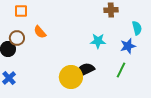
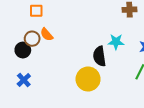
orange semicircle: (40, 32) -> (47, 34), moved
black semicircle: (85, 70) -> (99, 56), moved, turned -72

